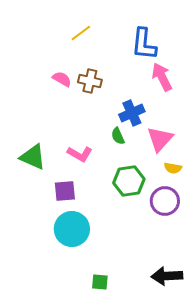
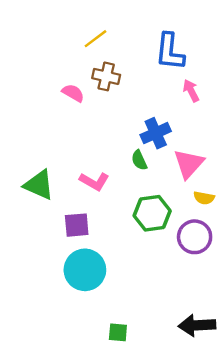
pink arrow: (162, 77) -> (191, 91), size x0.7
brown cross: (90, 81) -> (106, 76), moved

